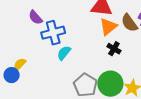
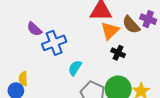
cyan semicircle: (64, 53) -> (75, 68), moved
yellow semicircle: (20, 64) -> (23, 79), turned -40

